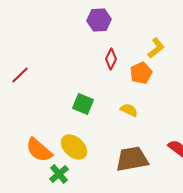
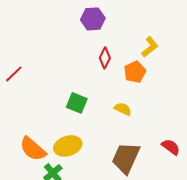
yellow ellipse: (74, 147) -> (68, 146), turned -60
brown trapezoid: (132, 159) -> (126, 158), turned -56

